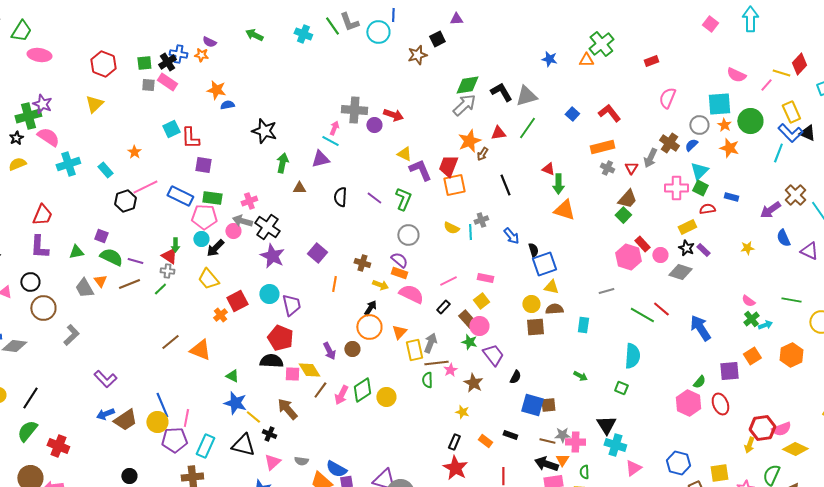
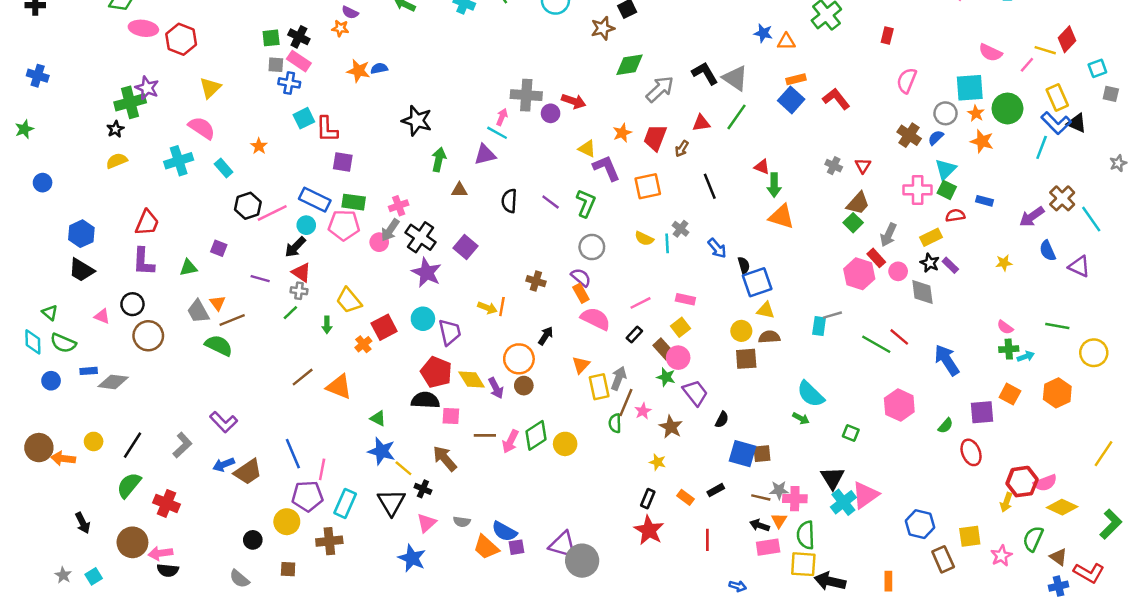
blue cross: (178, 54) -> (289, 83), moved
orange triangle: (586, 60) -> (786, 42), moved
red rectangle: (651, 61) -> (887, 36), turned -56
black cross: (167, 62) -> (299, 37), turned -30
red hexagon: (103, 64) -> (181, 39), moved
green diamond: (467, 85) -> (630, 65), moved
gray triangle: (526, 96) -> (735, 78), turned 50
blue semicircle: (227, 105) -> (379, 68), moved
blue square: (572, 114) -> (791, 100), size x1.5
pink semicircle: (48, 137) -> (202, 128), moved
orange star: (469, 141) -> (622, 133), moved, size x0.7
orange rectangle: (602, 147) -> (796, 79), moved, size x0.7
gray arrow: (650, 158) -> (888, 235), moved
red trapezoid: (448, 166) -> (655, 138), moved
pink line: (145, 187) -> (272, 213), moved
gray cross: (481, 220) -> (681, 229), turned -32
gray arrow: (242, 221) -> (390, 230), turned -72
cyan circle: (201, 239) -> (306, 225), moved
green arrow: (175, 245) -> (327, 325), moved
black arrow: (215, 248) -> (295, 247), moved
purple square: (317, 253) -> (465, 247), moved
green semicircle: (111, 257) -> (219, 345), moved
gray diamond: (680, 272) -> (922, 292), turned 65
orange rectangle: (399, 273) -> (581, 293), turned 42
brown line: (129, 284) -> (232, 320), moved
yellow arrow: (380, 285) -> (487, 308), moved
green cross: (751, 319) -> (1009, 349), turned 35
cyan rectangle: (583, 325) -> (819, 326), moved
orange circle: (369, 327) -> (519, 359), moved
gray L-shape: (71, 335) -> (182, 445), moved
cyan semicircle: (632, 356) -> (811, 394), moved, turned 130
orange square: (752, 356) -> (1010, 394), turned -30
brown line: (436, 363) -> (626, 403), turned -60
yellow diamond: (309, 370) -> (472, 379), moved
brown line: (320, 390) -> (485, 435), turned 54
pink hexagon: (688, 403) -> (899, 405), moved
yellow circle: (157, 422) -> (287, 522), moved
black rectangle: (510, 435) -> (716, 490), turned -48
black triangle: (243, 445) -> (391, 502), turned 45
cyan cross: (615, 445) -> (843, 502), turned 35
black arrow: (546, 464) -> (760, 525), size x0.7
pink triangle: (633, 468) -> (865, 495), moved, size x1.4
green semicircle: (584, 472) -> (806, 535), size x1.6

